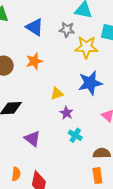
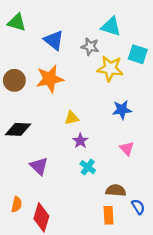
orange star: (34, 61) -> (50, 79), size x1.4
blue star: (90, 83) -> (122, 110), moved, size x0.7

